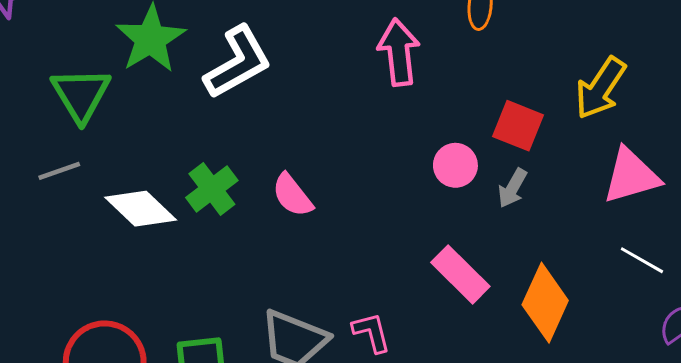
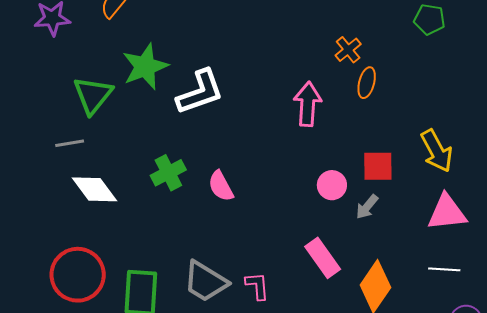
yellow arrow: (600, 88) -> (437, 151), turned -72
red square: (518, 126) -> (378, 166), turned -32
white diamond: (141, 209) -> (95, 189), moved
white line: (642, 260) -> (444, 269), turned -36

